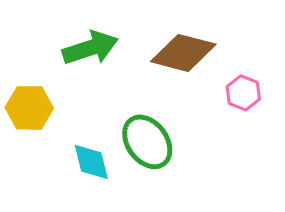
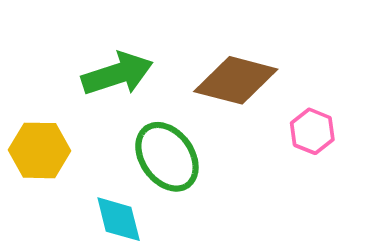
green ellipse: (147, 142) -> (167, 157), moved

